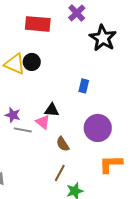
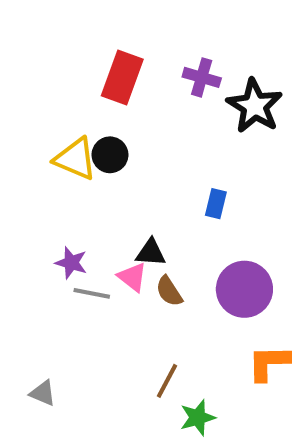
purple cross: (77, 13) -> (202, 77), moved, turned -30
red rectangle: (38, 24) -> (122, 77), turned -75
brown semicircle: (63, 144) -> (169, 291), moved

